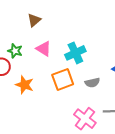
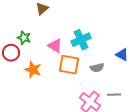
pink triangle: (44, 49) -> (55, 46), moved
orange square: (63, 79) -> (69, 65), turned 30

